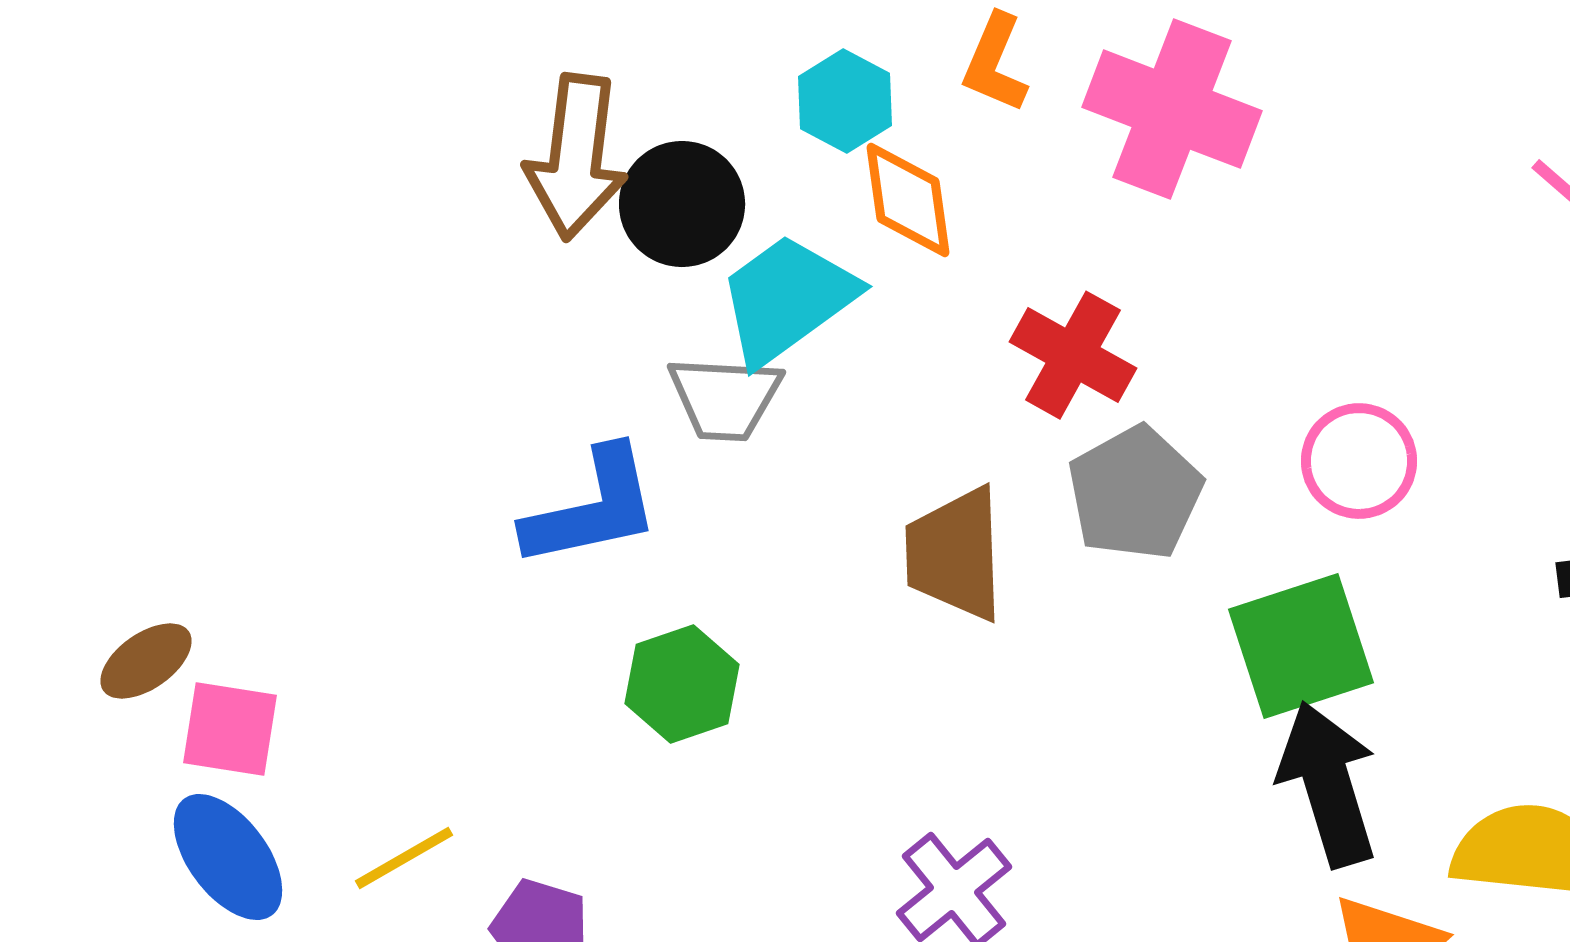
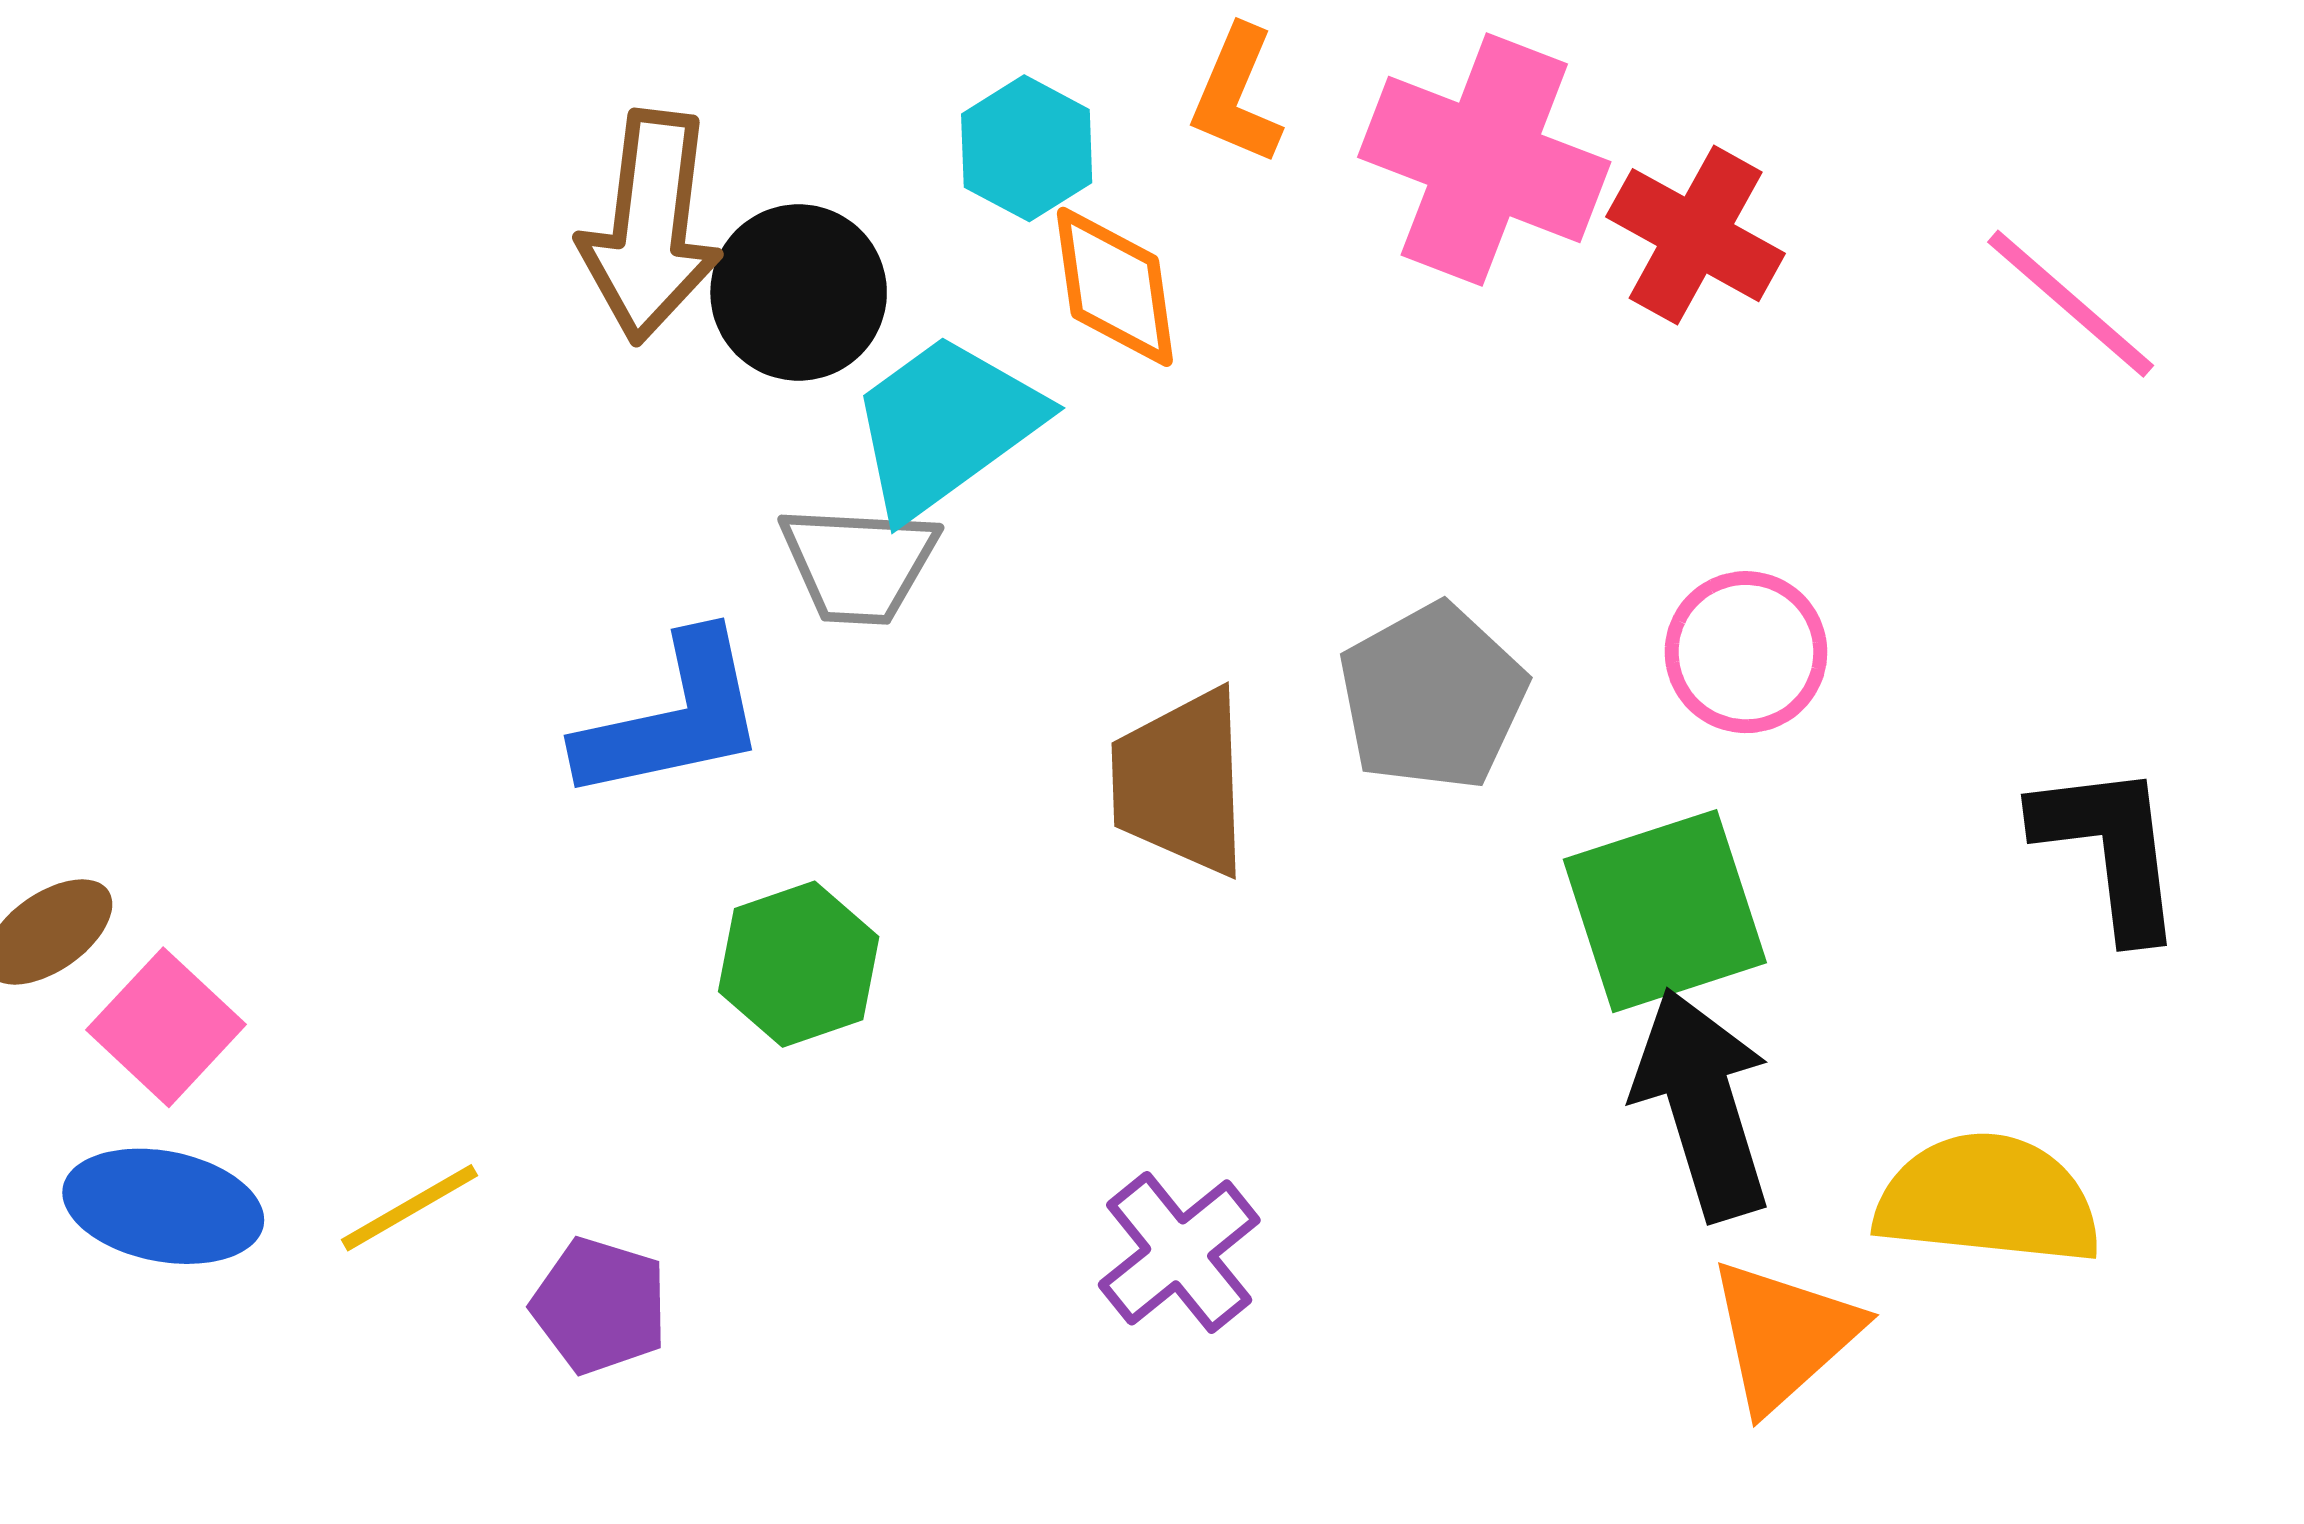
red cross: (1073, 355) -> (1696, 235), moved
pink square: (230, 729) -> (166, 1027), turned 34
blue ellipse: (228, 857) -> (163, 1206), turned -42

